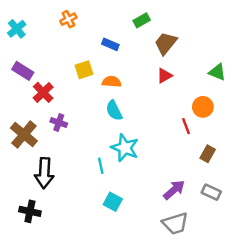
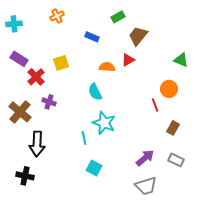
cyan cross: (17, 29) -> (14, 24), turned 35
yellow square: (84, 70) -> (61, 63), moved
red triangle: (164, 76) -> (128, 60), moved
orange semicircle: (112, 82) -> (107, 67), moved

